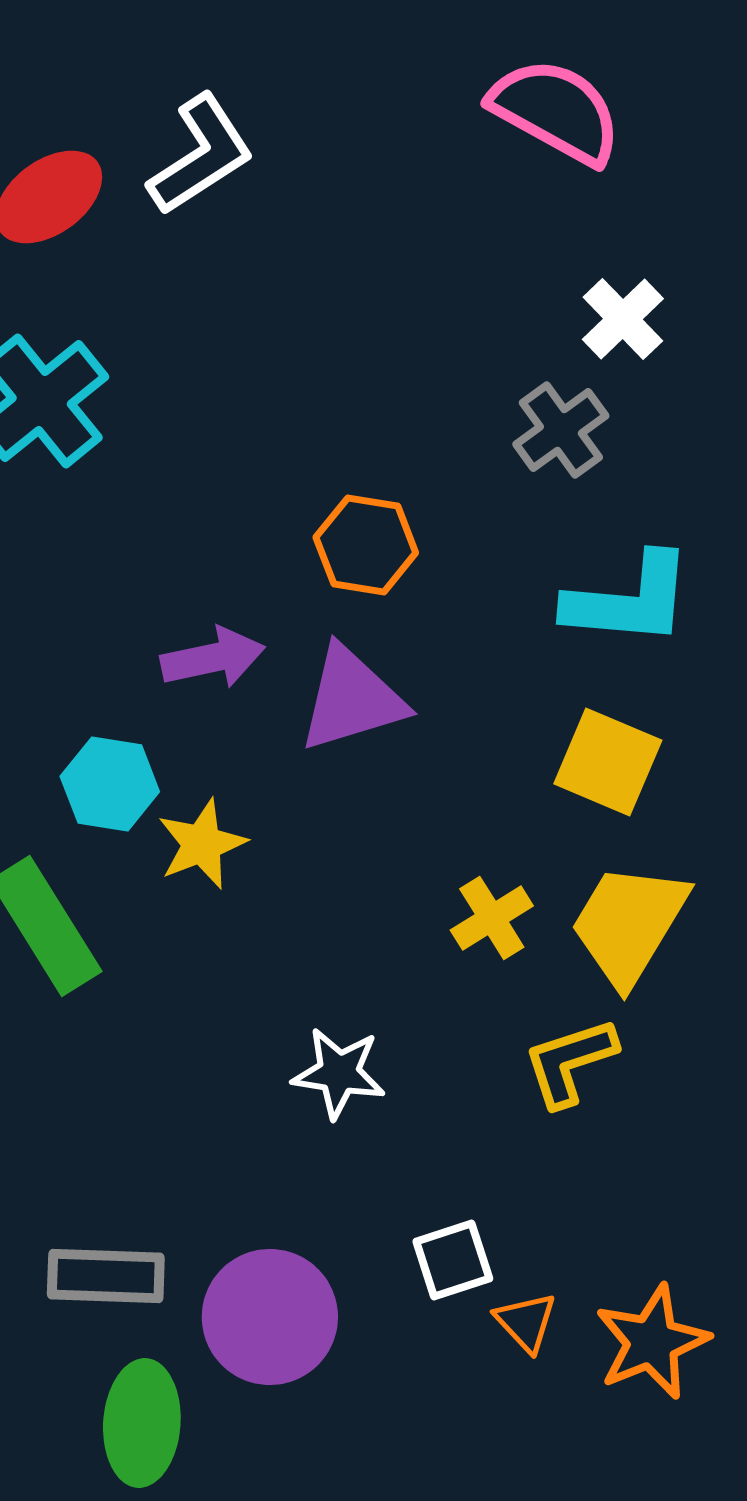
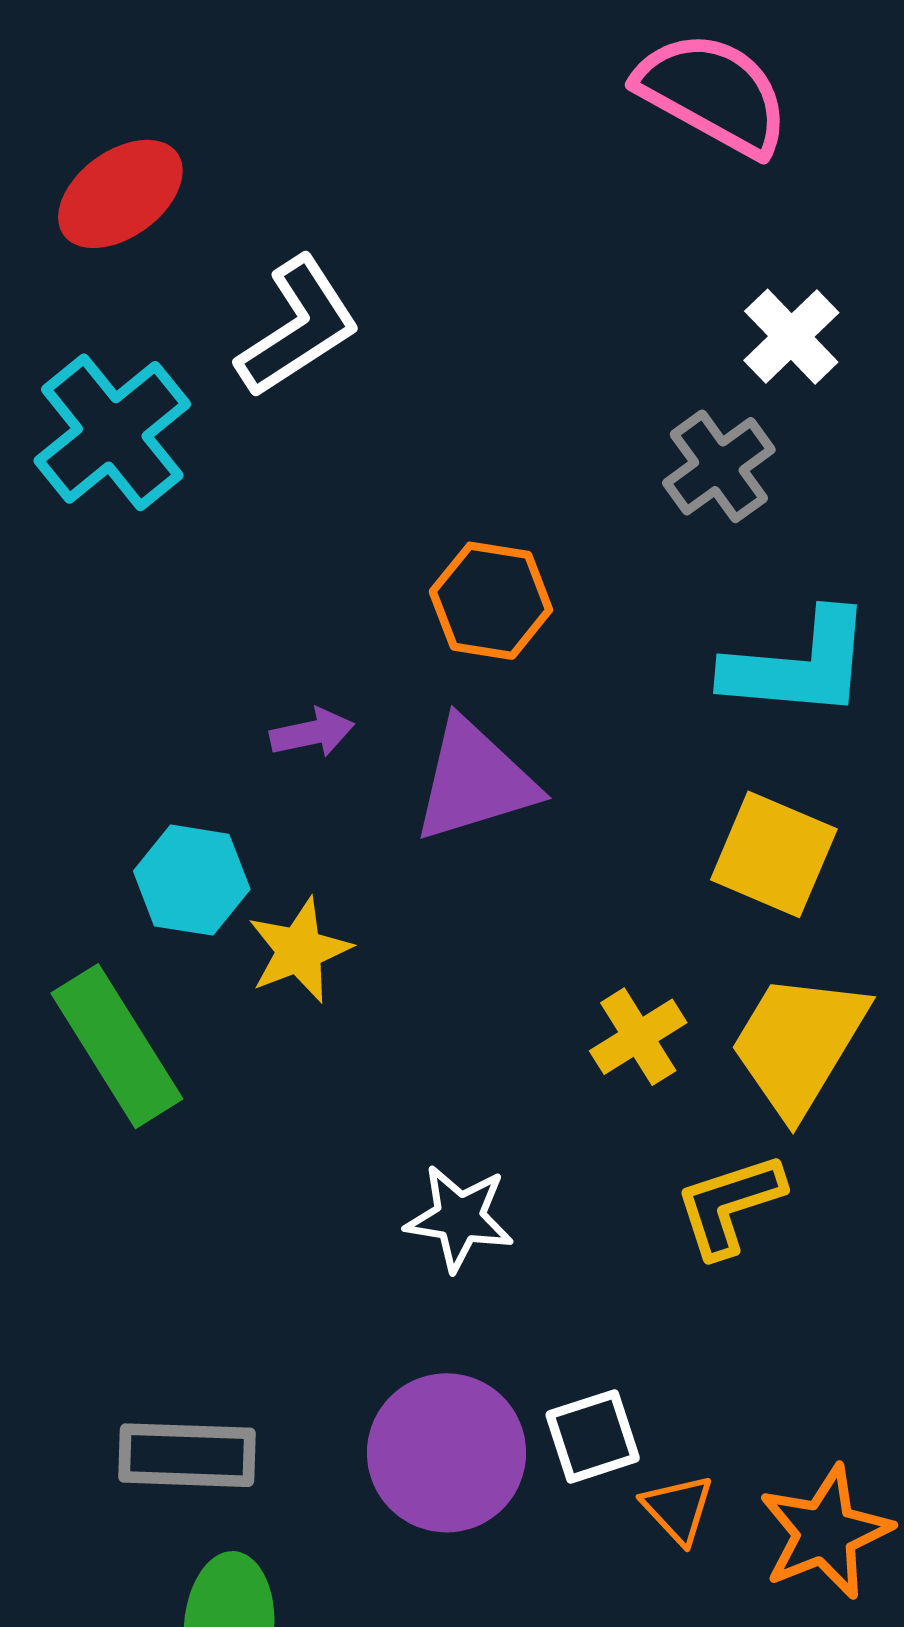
white L-shape: (201, 155) -> (298, 327), moved
purple arrow: (213, 658) -> (312, 733), size x0.7
purple circle: (270, 1317) -> (447, 1453), moved

